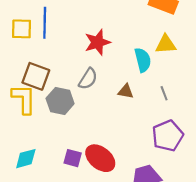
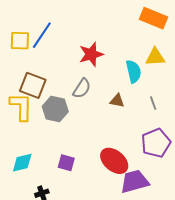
blue line: (45, 23) -> (42, 35), turned 32
red ellipse: (100, 158) -> (114, 161), moved

